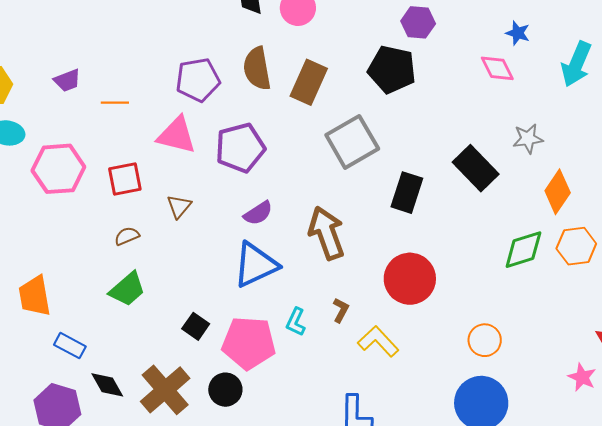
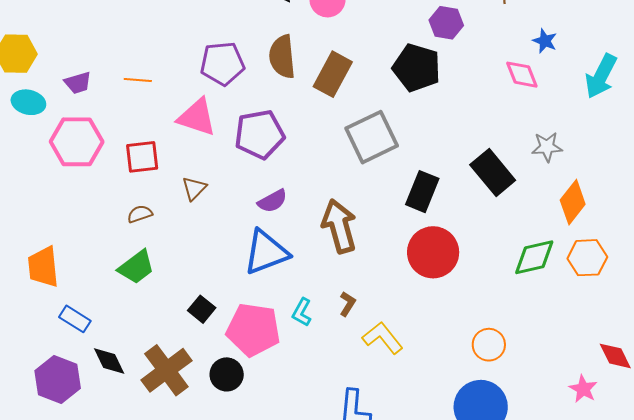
purple trapezoid: (67, 80) -> (78, 83), moved
red circle: (410, 279) -> (433, 252), moved

